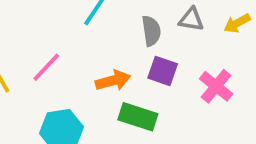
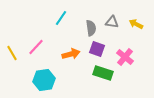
yellow arrow: (237, 23) -> (136, 24), turned 56
green rectangle: (138, 117) -> (103, 73), moved

